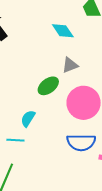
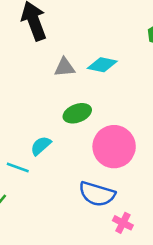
cyan diamond: (63, 31) -> (102, 65), moved, turned -60
gray triangle: (70, 65) -> (64, 67), moved

